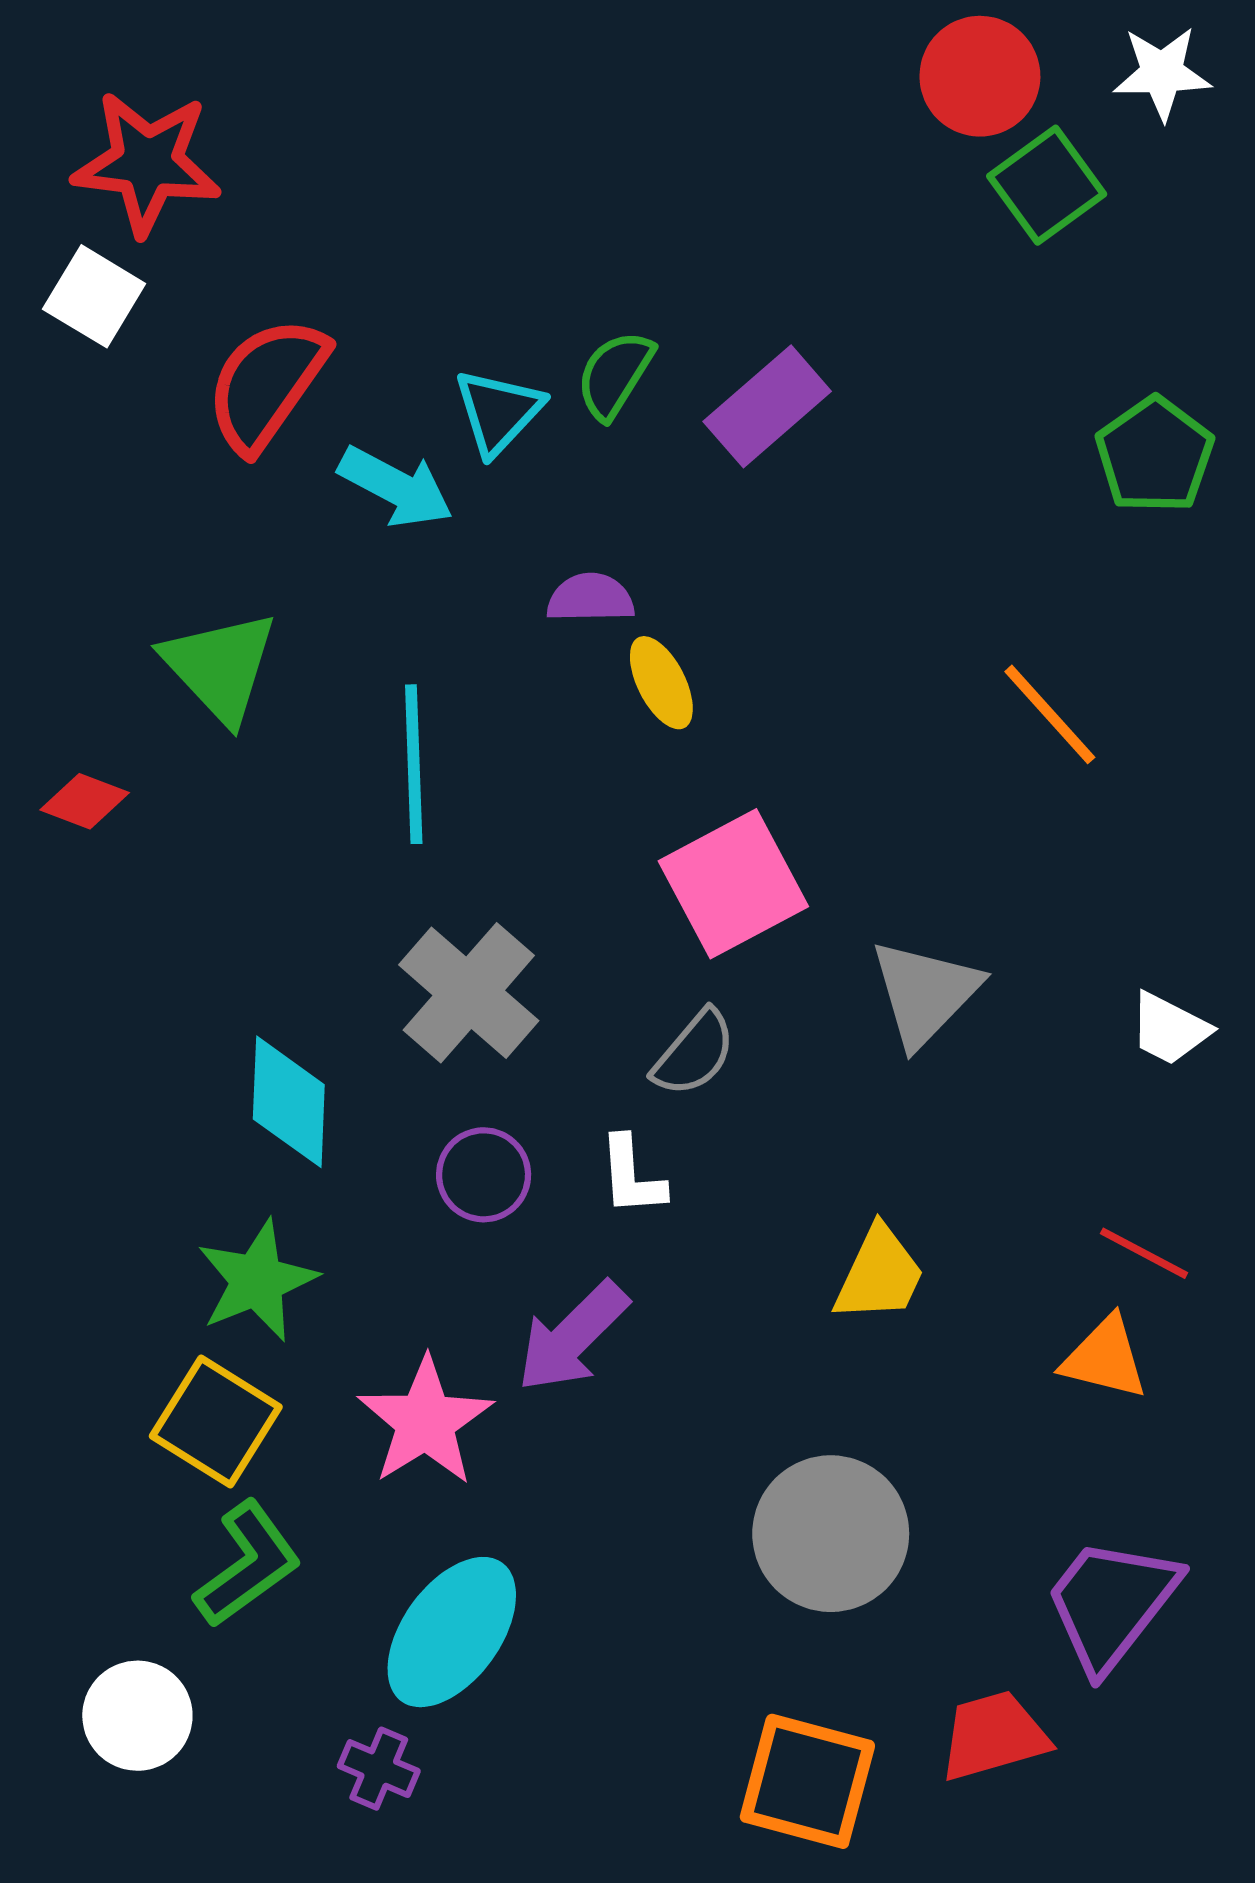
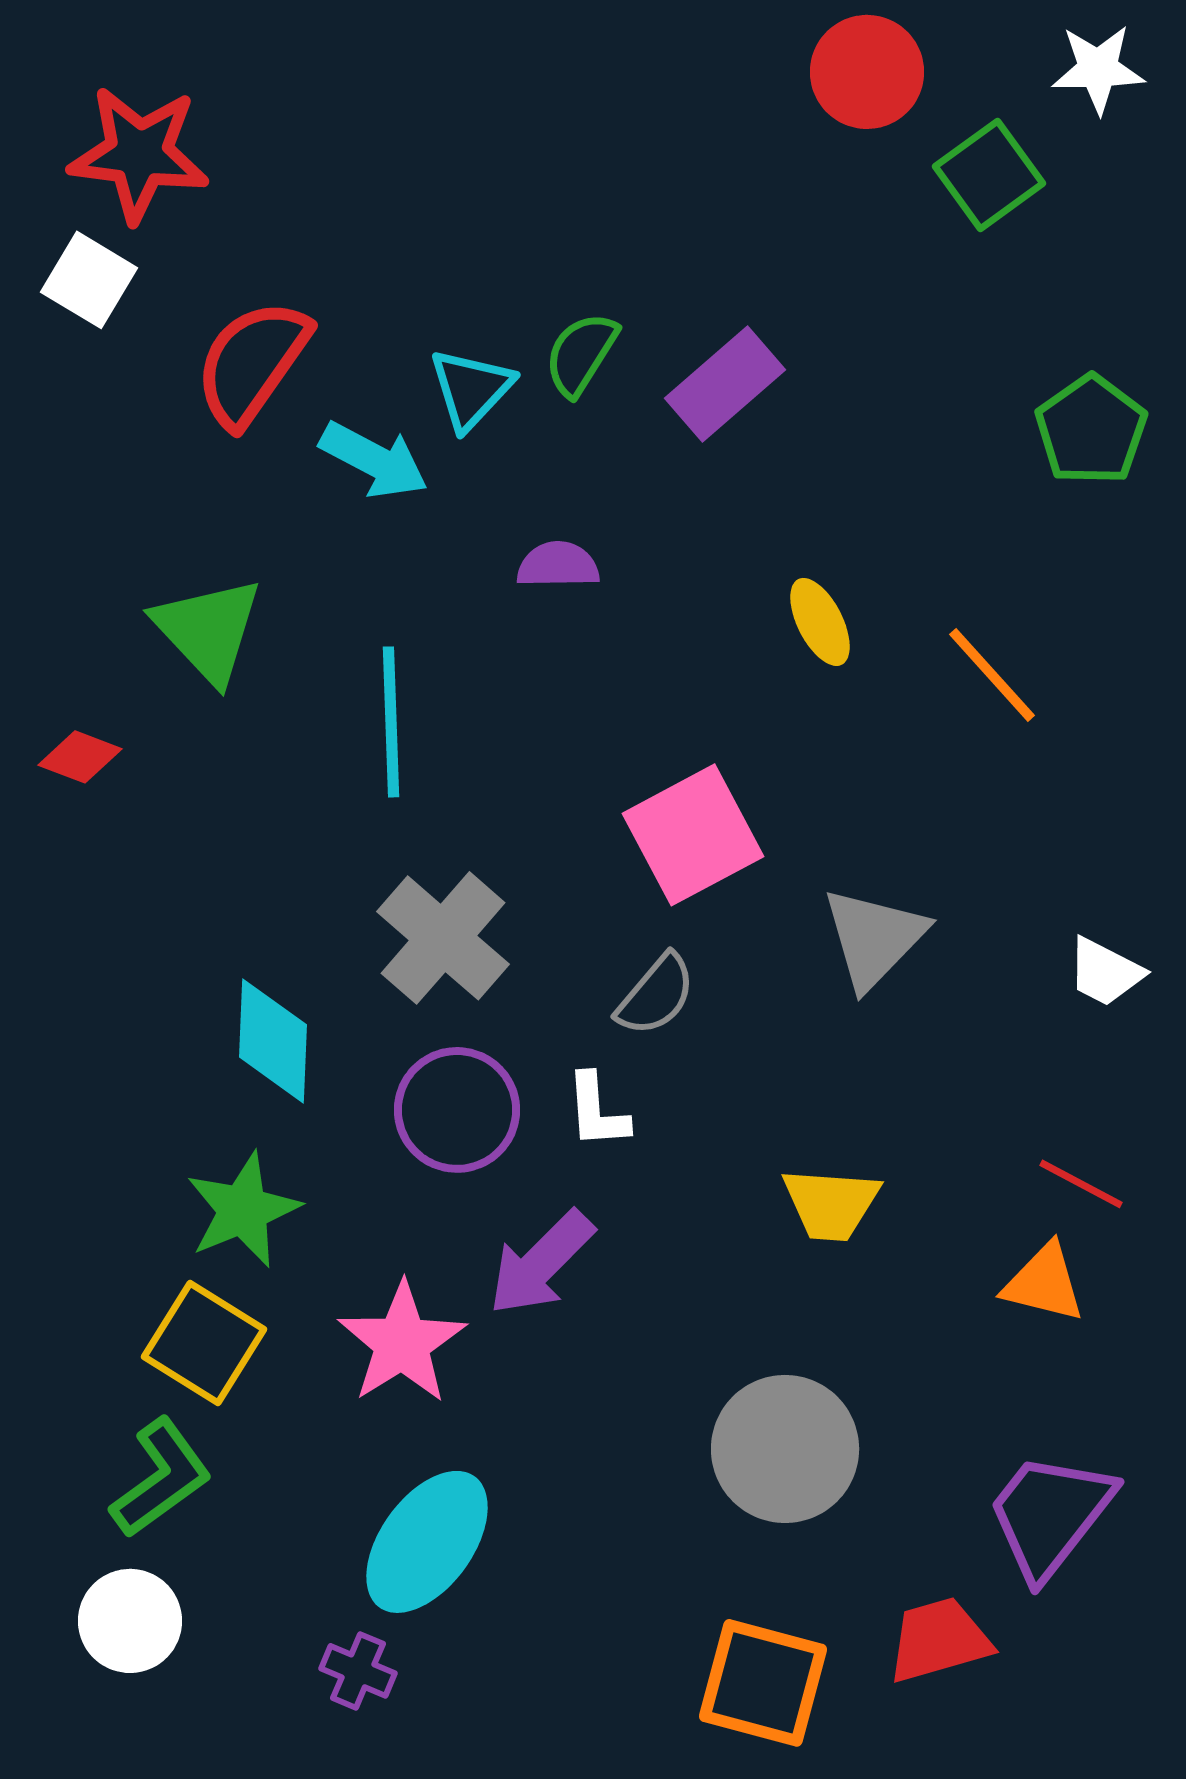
red circle: (980, 76) -> (867, 72), moved
yellow ellipse: (661, 683) -> (820, 622), moved
purple circle: (484, 1175) -> (457, 1110), size x1.4
yellow trapezoid: (879, 1274) -> (831, 1204), turned 69
green L-shape: (248, 1564) -> (161, 1478), moved

